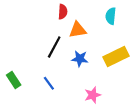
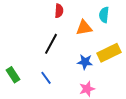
orange triangle: (78, 30) -> (84, 28), moved
blue star: (80, 59) -> (85, 62), moved

